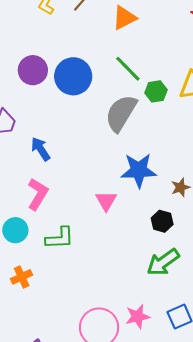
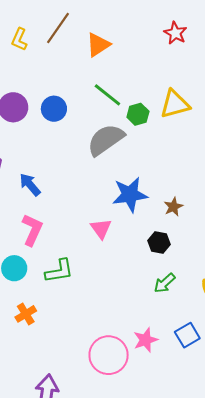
blue circle: (73, 76) -> (54, 109), size x0.7
gray semicircle: (121, 113) -> (106, 140), turned 30
green arrow: (163, 262) -> (165, 283), size x0.7

